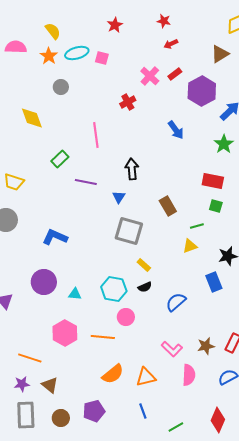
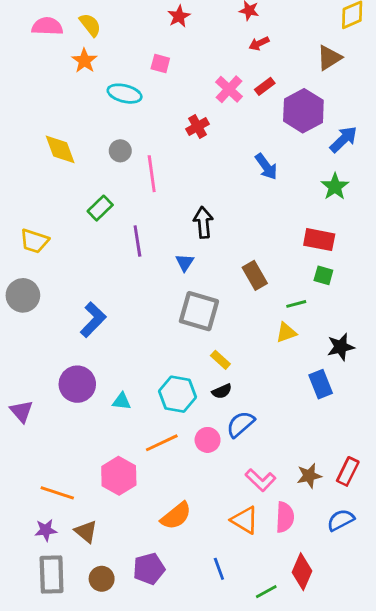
pink semicircle: (16, 47) -> (47, 26), moved
cyan ellipse: (77, 53) -> (125, 94), moved, turned 30
gray circle: (61, 87) -> (120, 151), moved
purple line: (86, 182) -> (137, 241), turned 70
blue L-shape: (55, 237) -> (93, 320), turned 110
blue semicircle: (176, 302) -> (240, 424), moved
pink circle: (126, 317) -> (208, 440), moved
pink hexagon: (65, 333) -> (119, 476), moved
orange line: (103, 337) -> (162, 443), moved, turned -30
orange triangle: (146, 377) -> (245, 520), moved, turned 45
red diamond: (218, 420) -> (302, 572), moved

